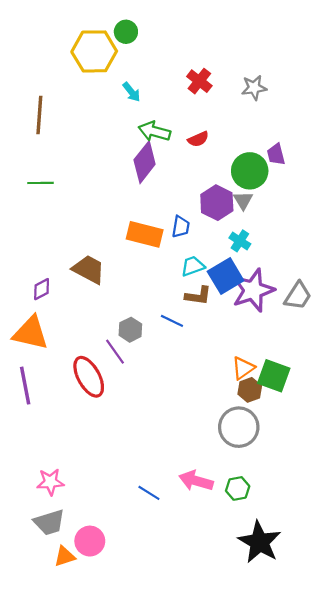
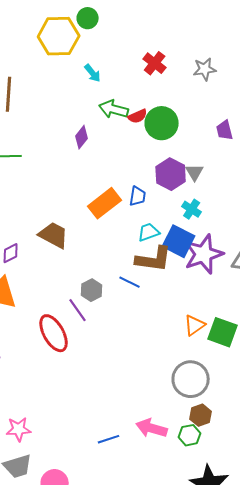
red semicircle: (198, 139) -> (138, 116), moved
purple diamond: (145, 162) -> (82, 137), moved, size x0.6
green circle: (250, 171) -> (162, 123), moved
orange rectangle: (145, 234) -> (105, 203), turned -52
blue square: (226, 276) -> (179, 241), turned -32
brown L-shape: (198, 296) -> (154, 259), size x1.5
brown hexagon: (250, 390) -> (201, 415), moved
blue line: (149, 493) -> (109, 439), turned -50

